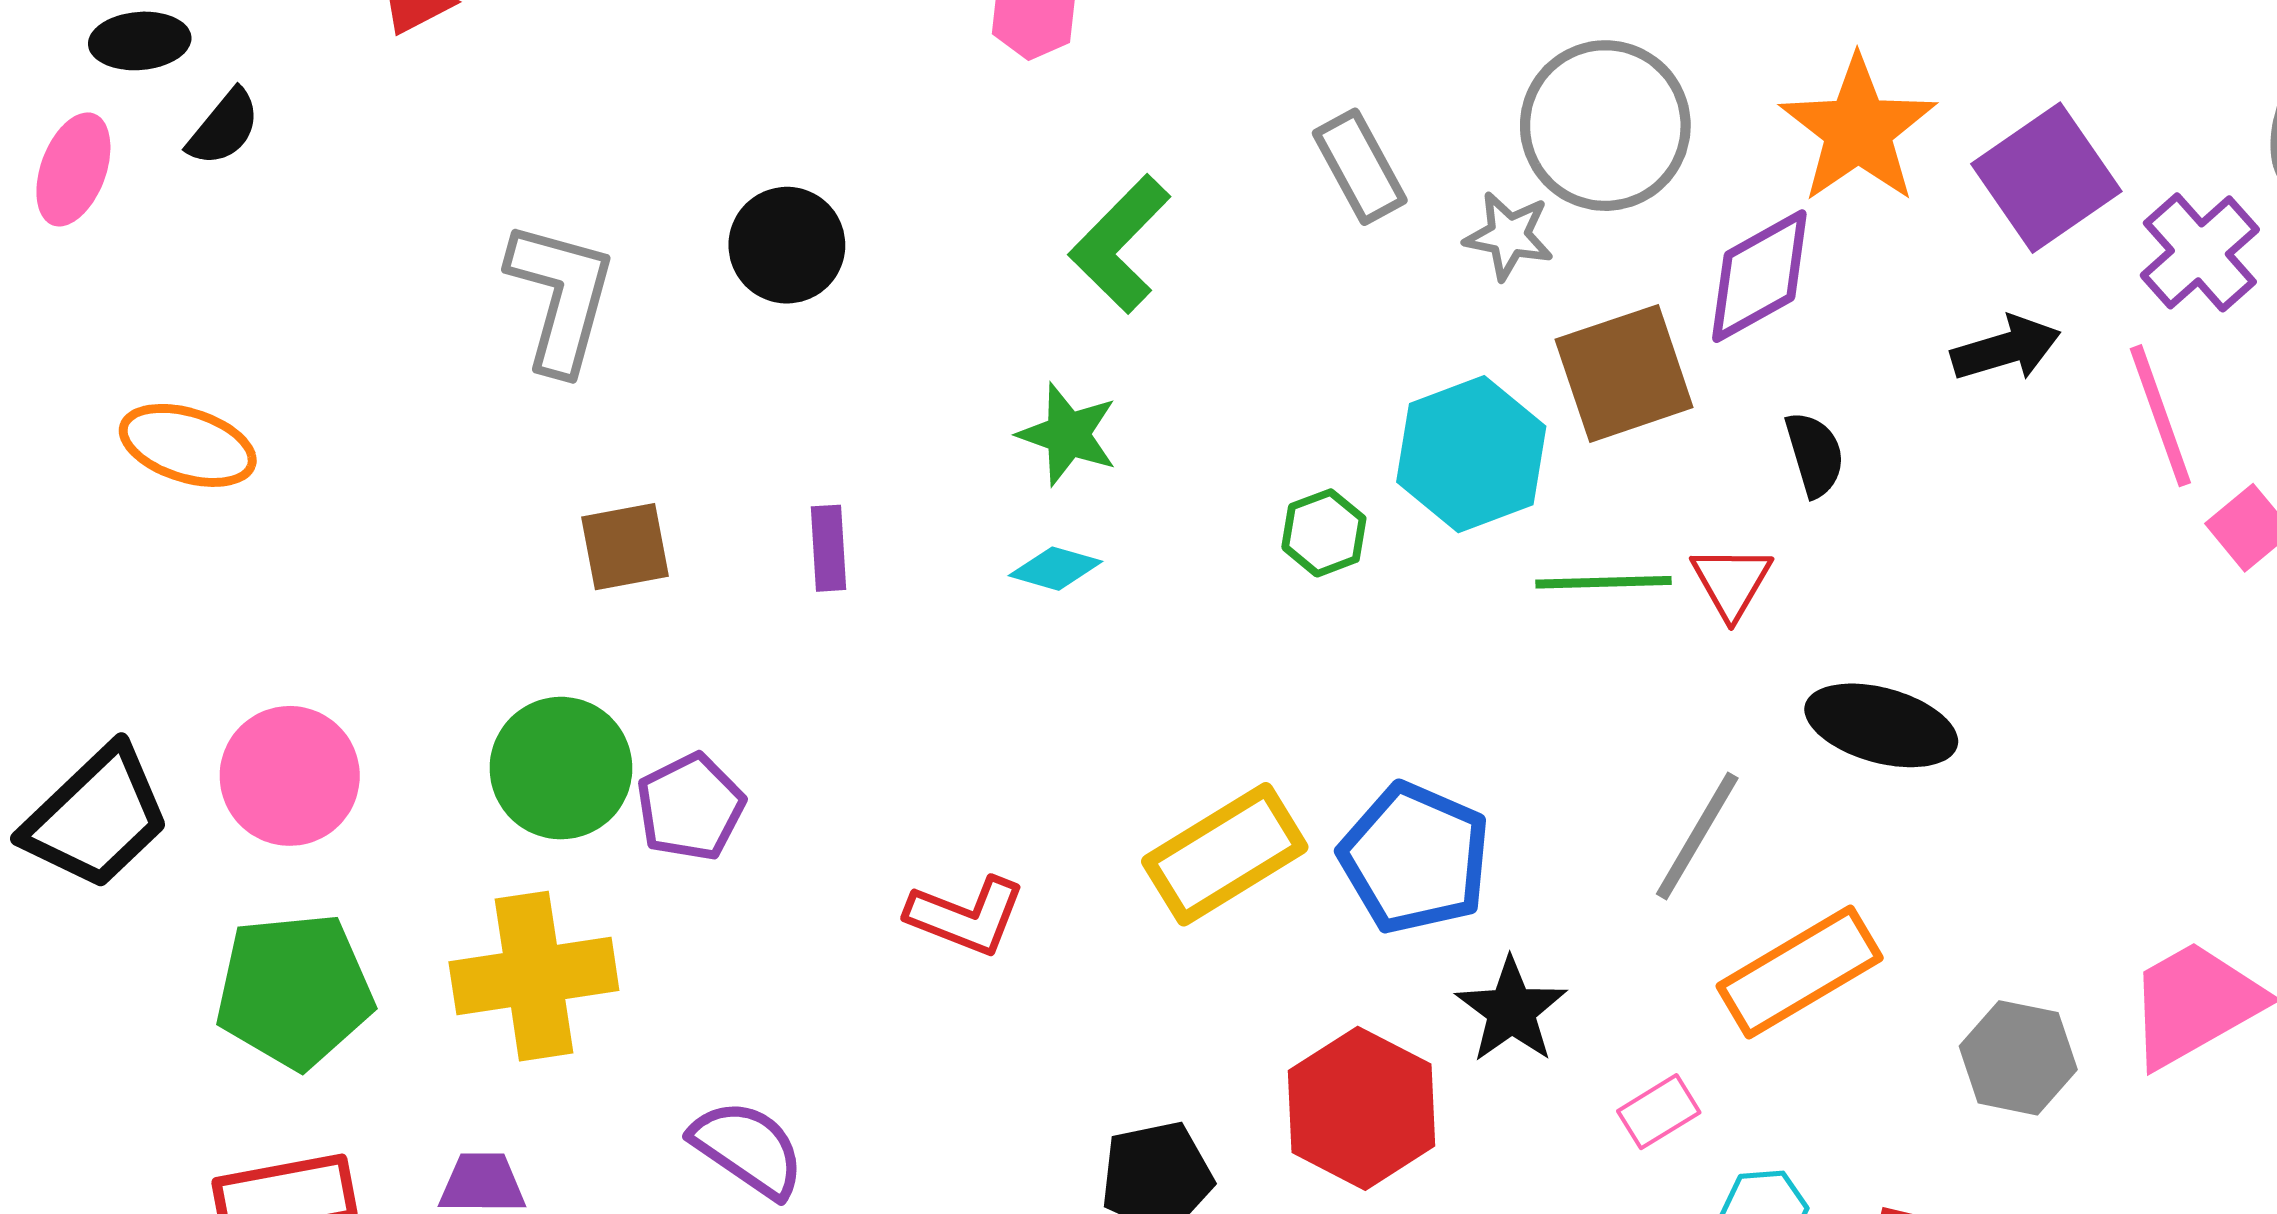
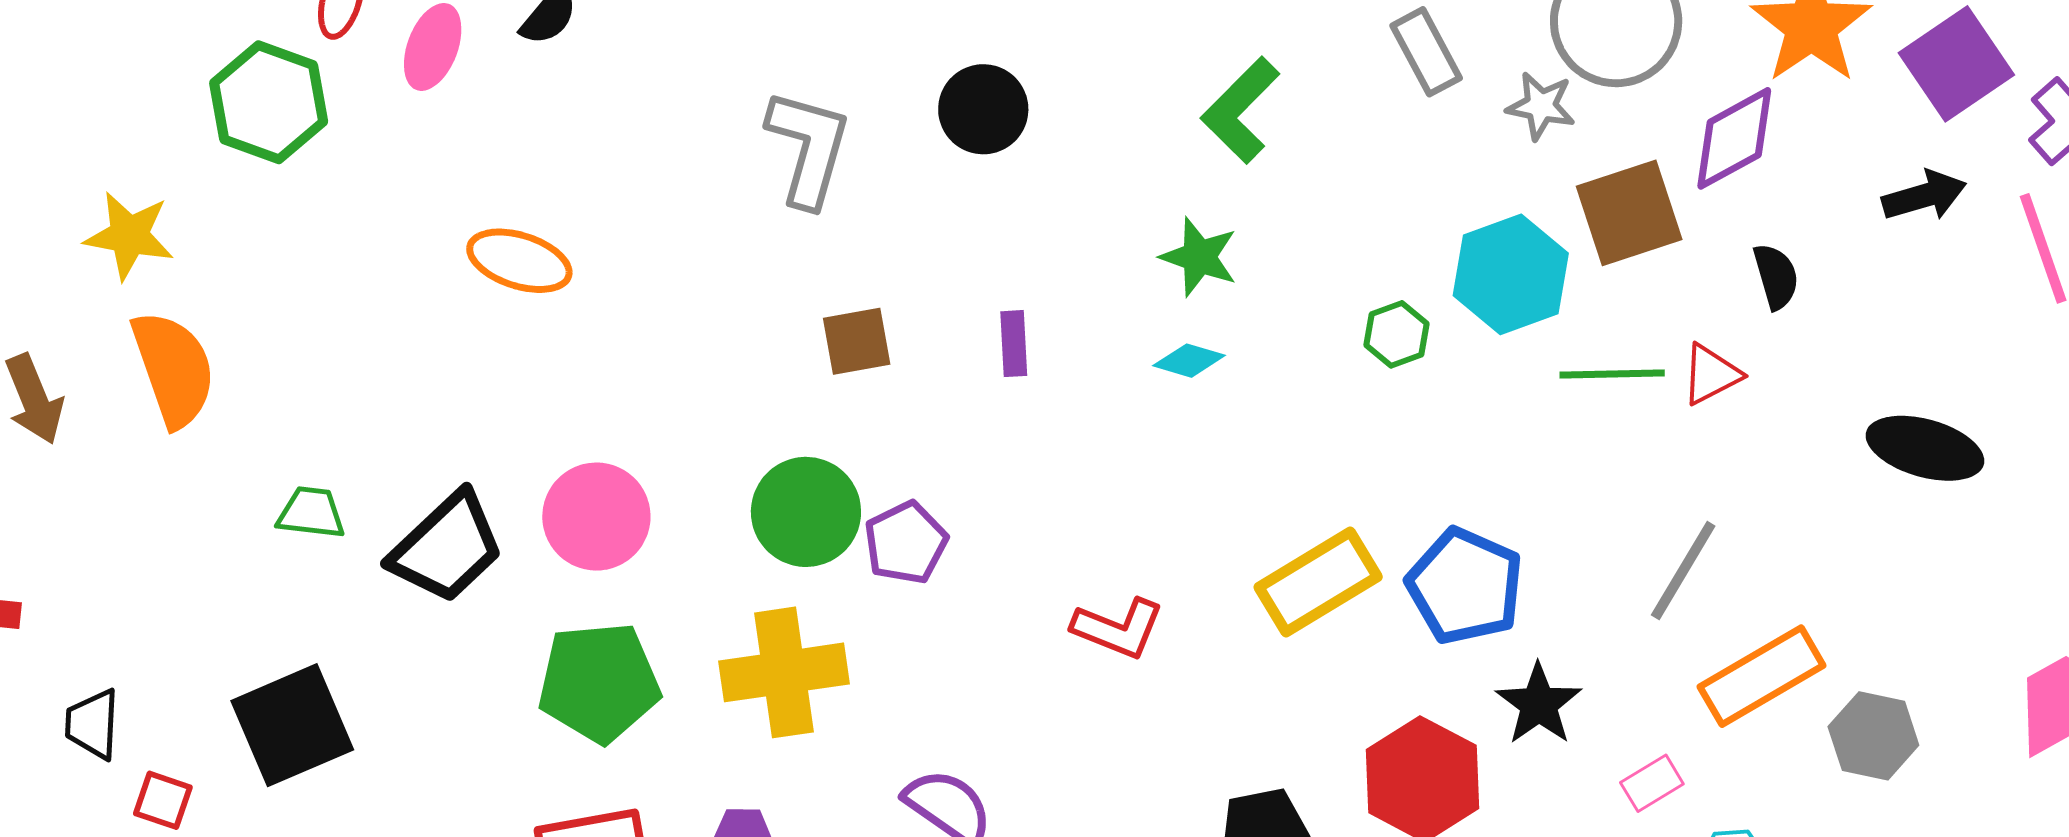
red triangle: (1731, 582) -> (1711, 374), turned 32
black ellipse: (1881, 725) -> (1925, 448), moved
gray hexagon: (2018, 1058) -> (1873, 736), moved

